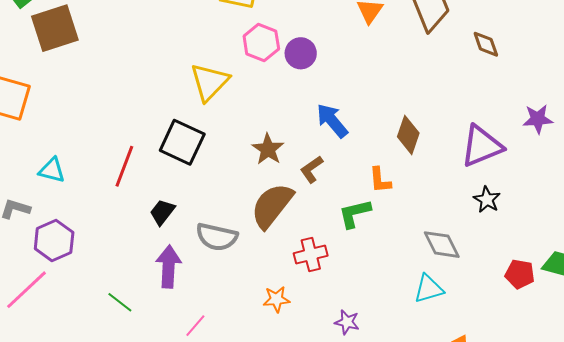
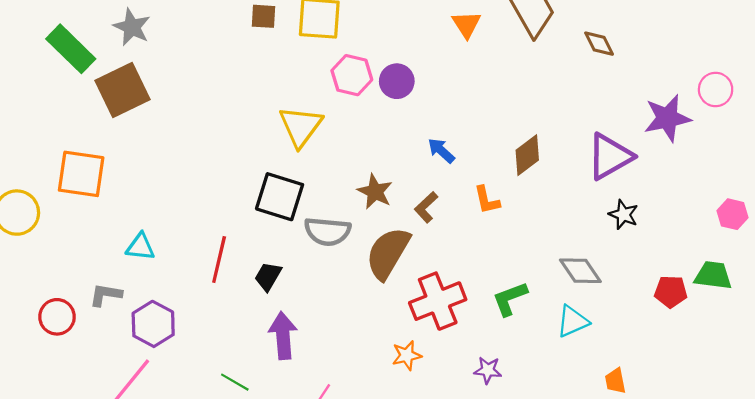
purple star: (538, 119) -> (667, 118), size x1.4
blue arrow: (332, 121) -> (441, 151), size x0.7
brown diamond: (408, 135) -> (527, 155), turned 42
red line: (124, 166) -> (219, 260), moved
orange L-shape: (380, 180) -> (487, 200), moved
green L-shape: (355, 213) -> (510, 299), moved
gray semicircle: (217, 237) -> (327, 231), moved
red cross: (311, 254) -> (438, 301), size x1.5

